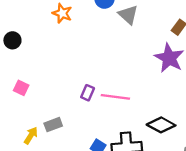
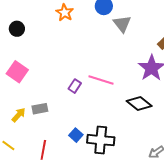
pink square: (21, 88) -> (17, 72), size x1.5
pink line: (115, 97) -> (101, 80), moved
black diamond: (161, 125) -> (139, 103), moved

